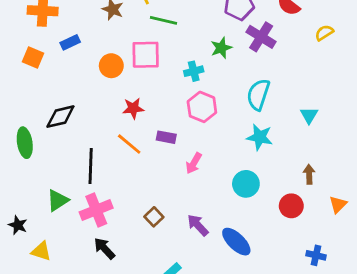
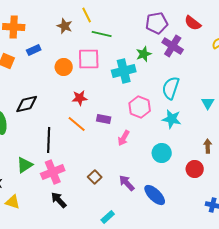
cyan cross: (194, 71) -> (124, 71), size x1.6
pink hexagon: (202, 107) -> (140, 107), moved

